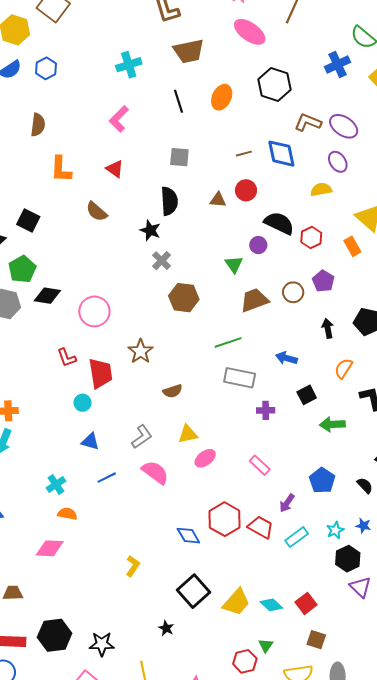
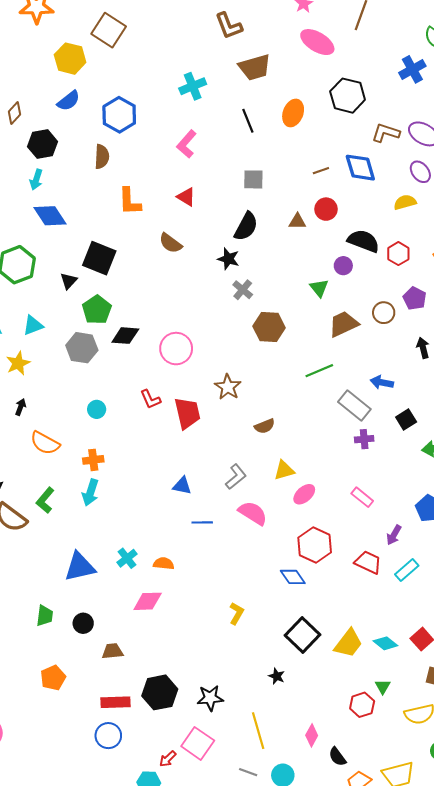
blue hexagon: (46, 68) -> (119, 115), moved, size x1.5
black semicircle: (169, 201) -> (246, 226), turned 36
black square: (28, 221) -> (99, 258), size x1.4
gray rectangle: (240, 378) -> (354, 405), moved, turned 32
cyan circle: (83, 403) -> (97, 409), moved
blue line: (107, 478) -> (202, 522), turned 30
cyan cross: (56, 484) -> (127, 558), moved
red hexagon: (225, 519) -> (315, 545), moved

